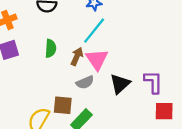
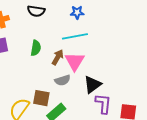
cyan line: (94, 31) -> (75, 36), turned 35
purple L-shape: (153, 82) -> (103, 104), moved

